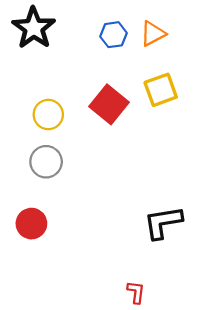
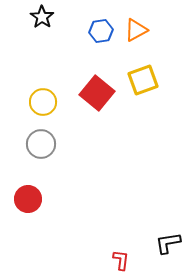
black star: (34, 28) -> (42, 17), moved, size x0.6
black L-shape: (163, 222) -> (168, 243), moved, size x0.7

